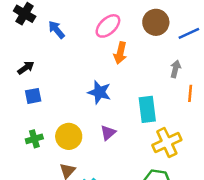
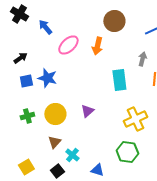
brown circle: (156, 22) -> (114, 21), moved
pink ellipse: (108, 26) -> (68, 45), moved
blue star: (99, 92) -> (47, 78), moved
cyan rectangle: (147, 109) -> (119, 80), moved

